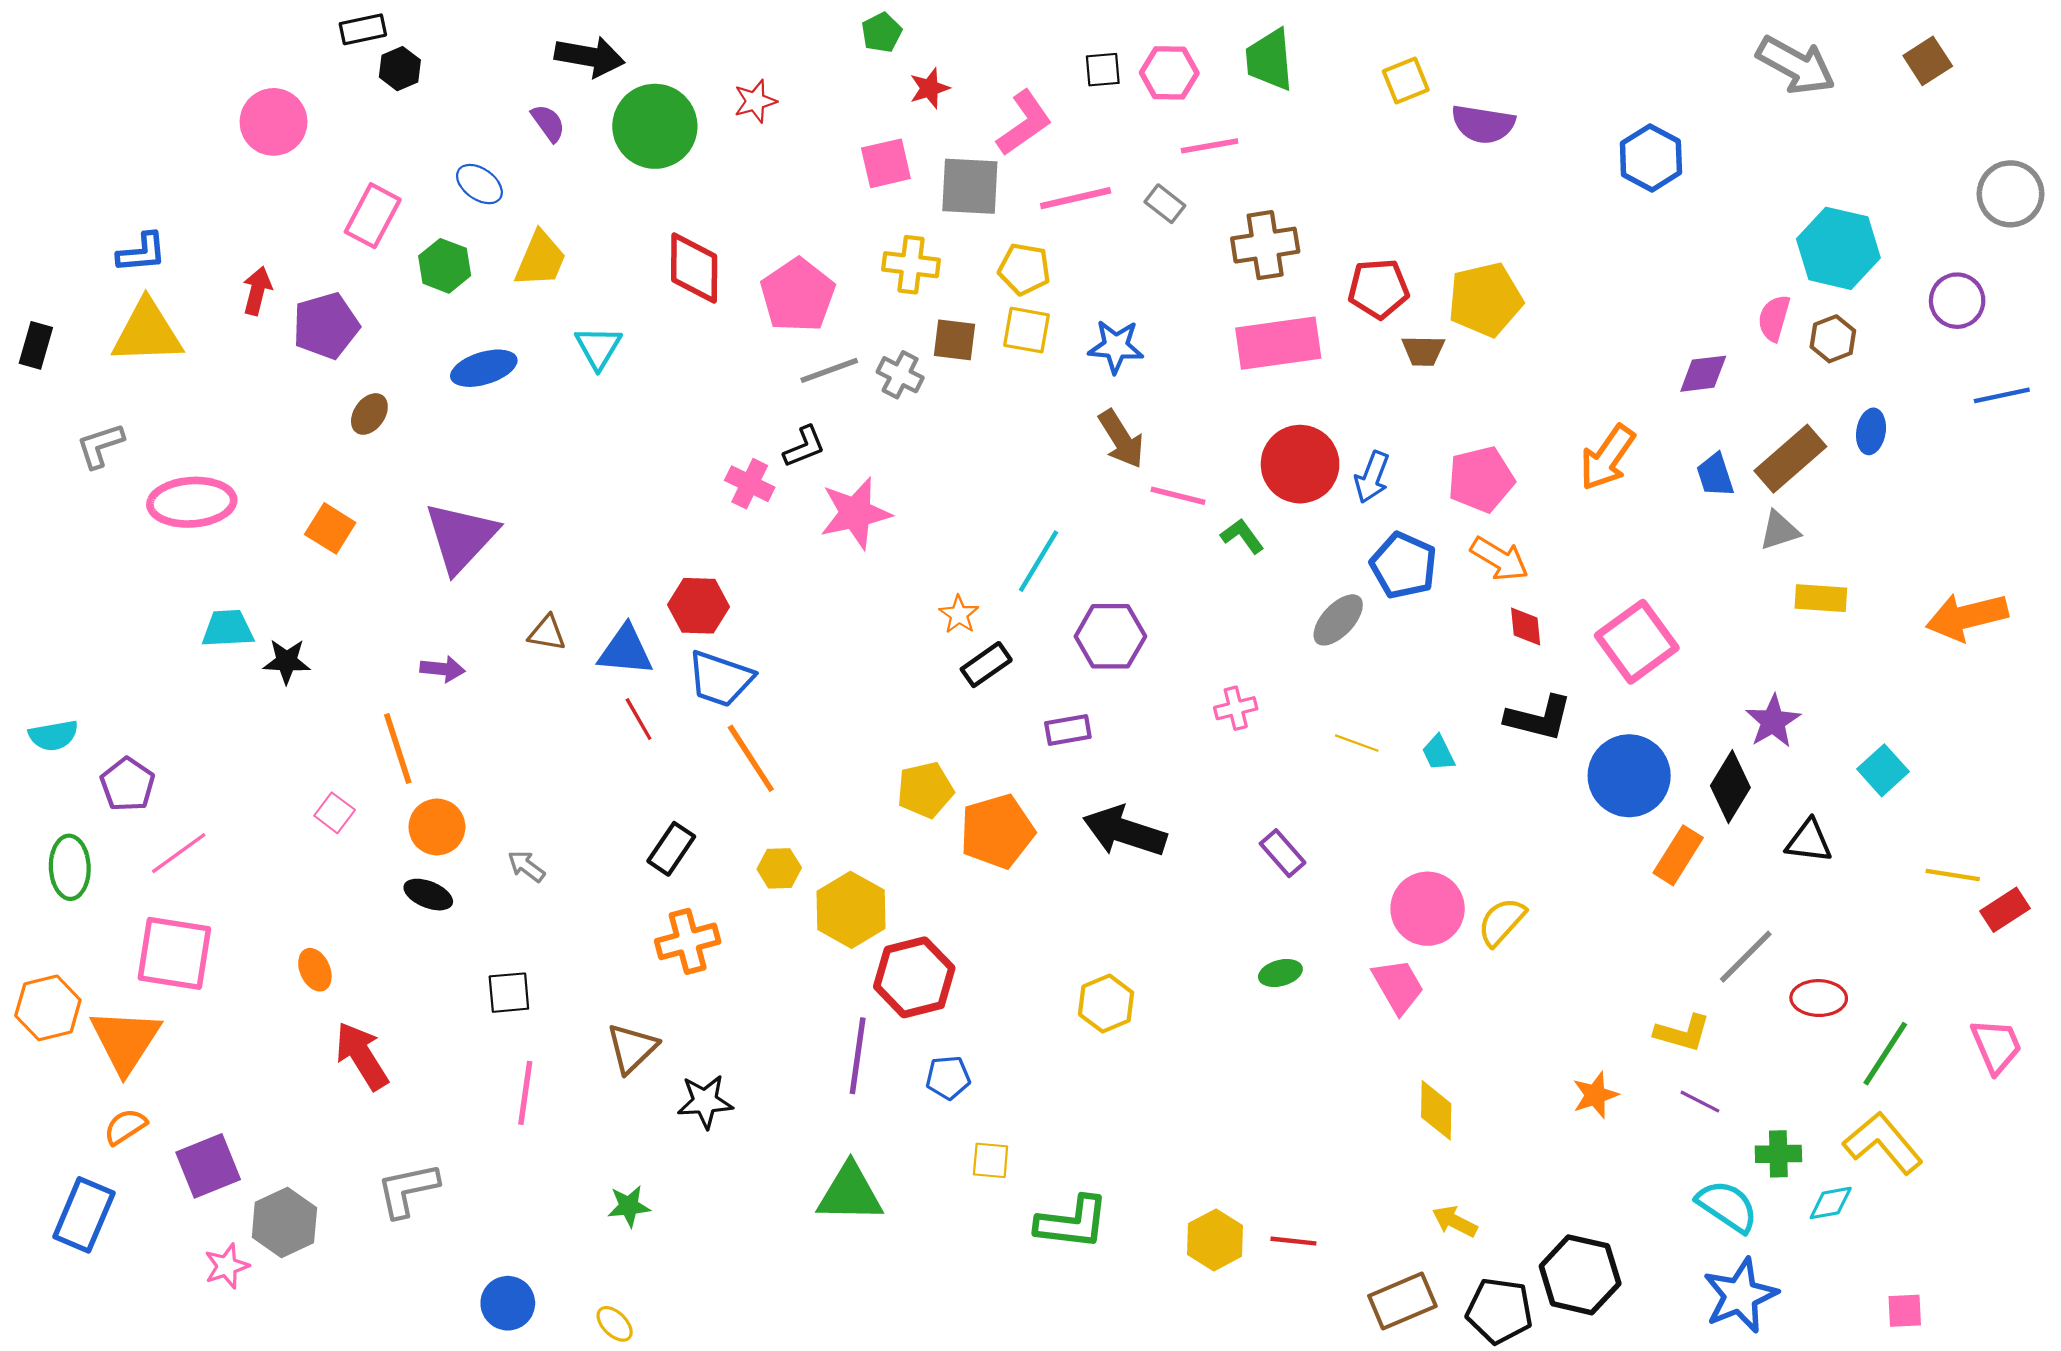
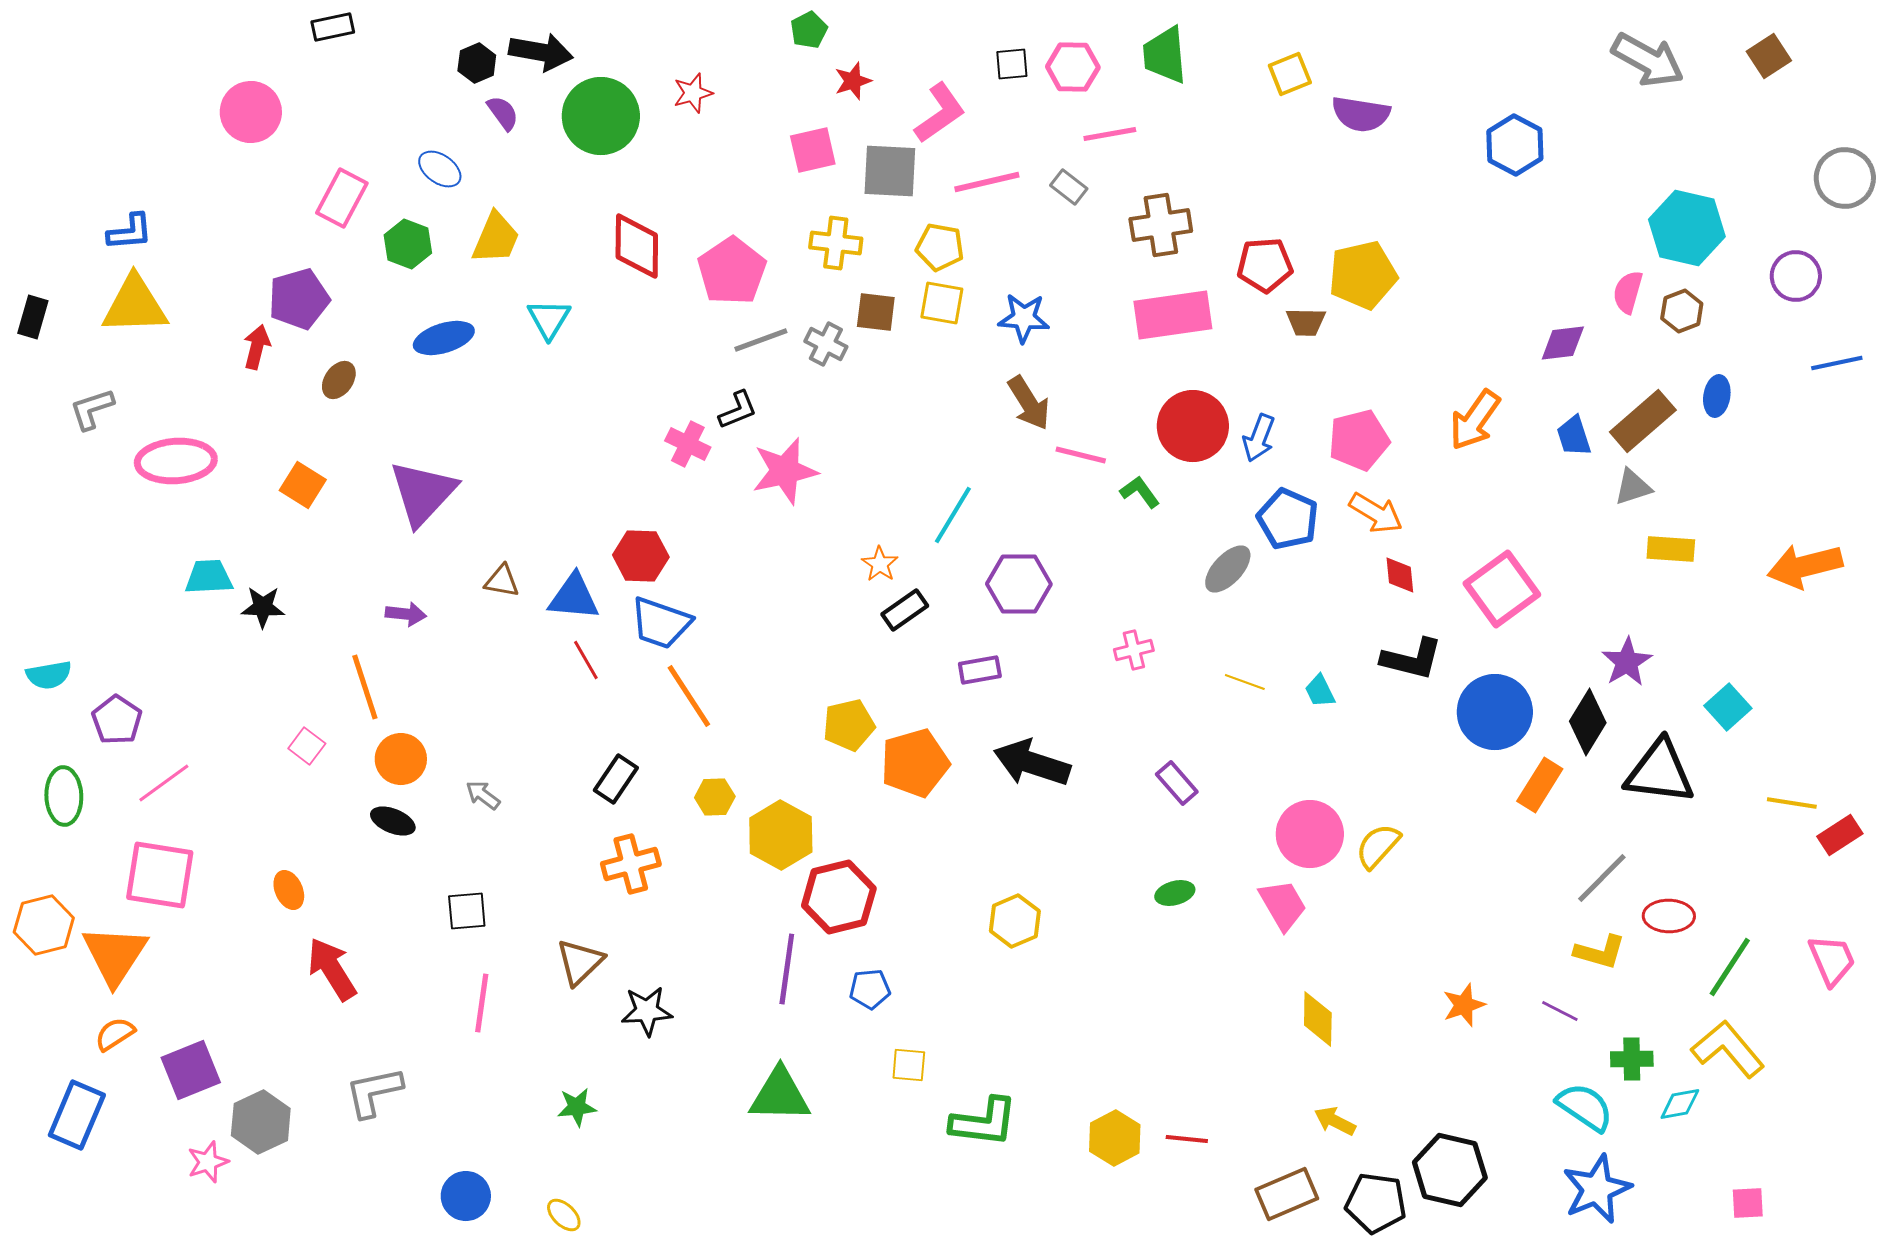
black hexagon: (400, 69) -> (477, 63), moved
red arrow: (257, 291) -> (257, 347), moved
black triangle: (1809, 841) -> (1660, 772), size x1.6
yellow L-shape: (1683, 1033) -> (1600, 952), moved

